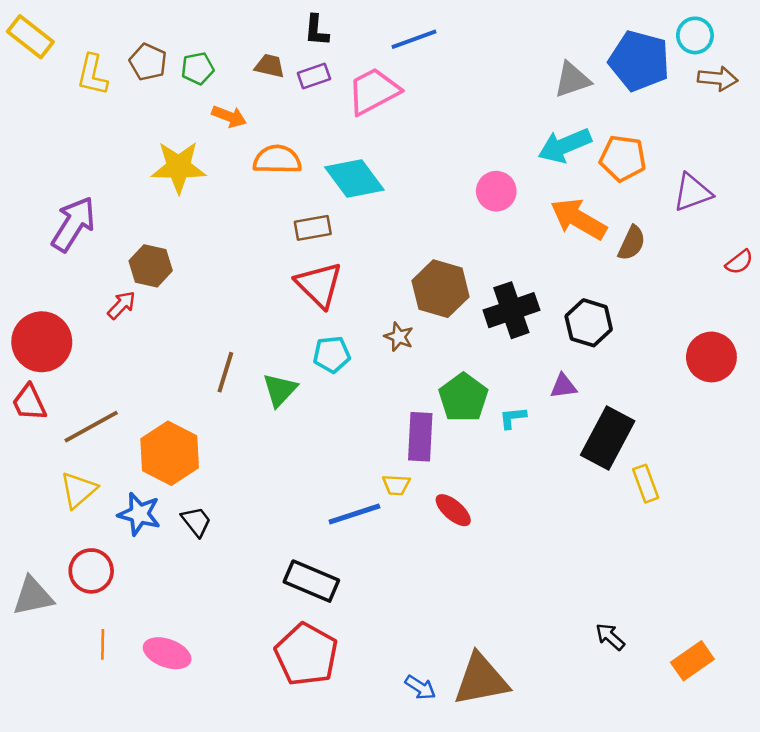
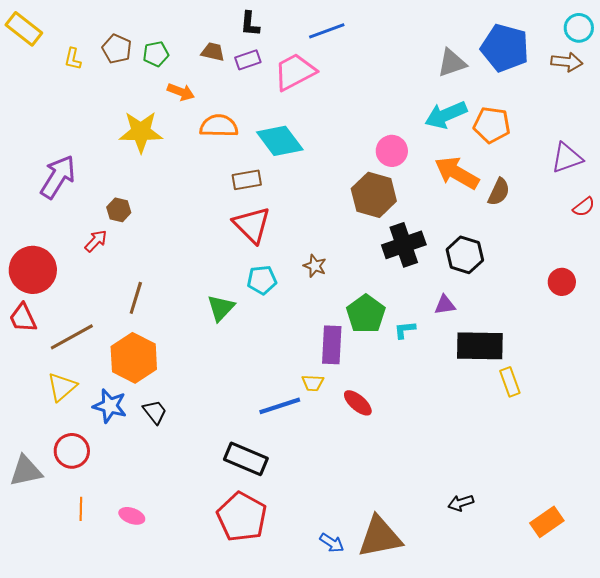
cyan circle: (695, 35) -> (579, 28), moved
yellow L-shape: (92, 75) -> (73, 59), size x0.7
purple triangle: (692, 192) -> (567, 158), moved
brown hexagon: (151, 266) -> (119, 210), size x0.7
brown hexagon: (441, 289) -> (374, 195), moved
red circle: (711, 357) -> (562, 282), size x0.7
brown line: (225, 372) -> (136, 298), moved
black rectangle: (608, 438) -> (480, 346), turned 63
black arrow: (610, 637) -> (461, 503), moved, turned -60
pink ellipse: (167, 653) -> (132, 516), size x0.7

